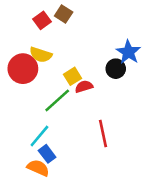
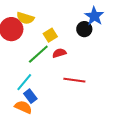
red semicircle: (84, 86) -> (59, 53), moved
red line: (103, 134) -> (74, 80), turned -70

